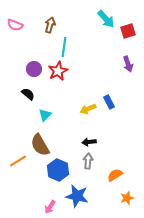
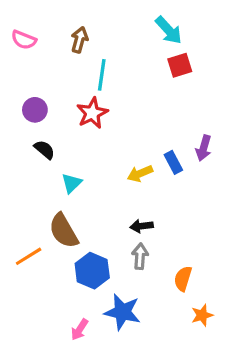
red square: (128, 31) -> (180, 65), moved
purple arrow: (128, 64) -> (204, 148), moved, turned 35
purple circle: (34, 69) -> (35, 110), moved
orange semicircle: (115, 175) -> (183, 279), turned -42

